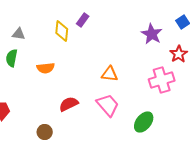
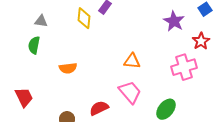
orange semicircle: (46, 68) -> (68, 68), moved
red semicircle: (69, 104) -> (99, 108), moved

